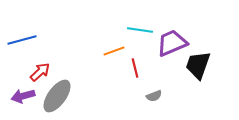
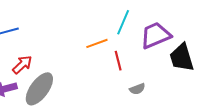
cyan line: (140, 30) -> (123, 22), turned -75
black trapezoid: (198, 65) -> (182, 58), turned -36

